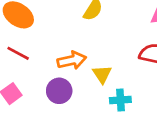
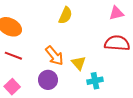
orange arrow: (72, 60) -> (54, 56), turned 70

